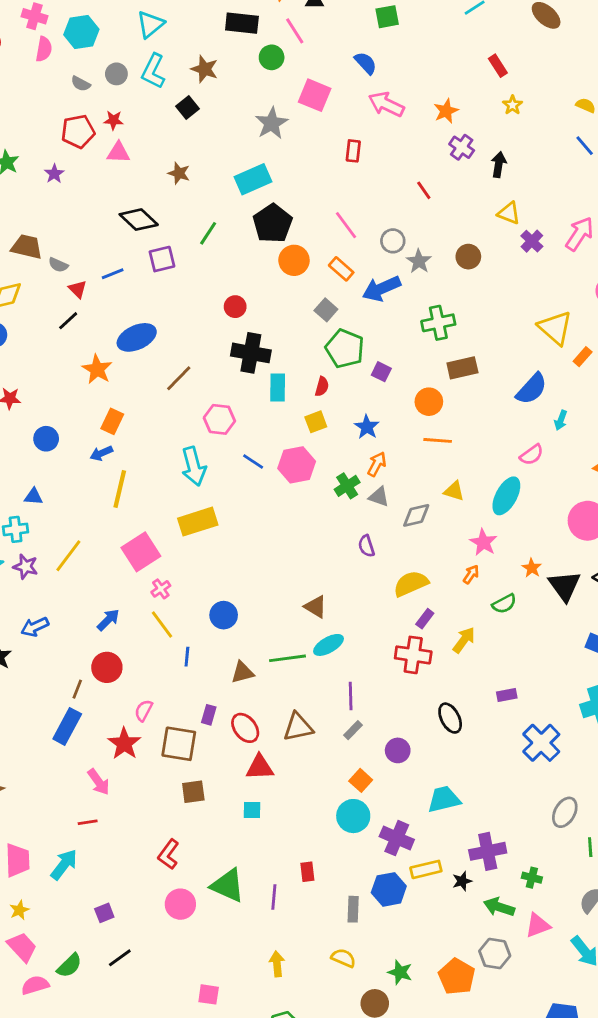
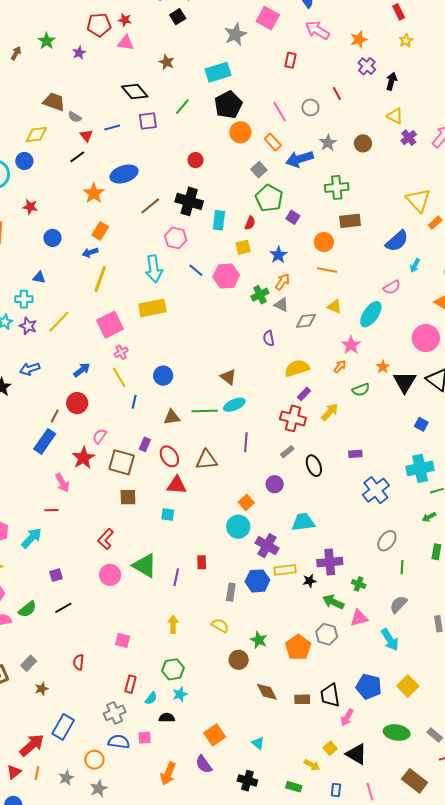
gray circle: (393, 241) -> (310, 107), moved
black cross: (251, 353) -> (189, 201), moved
gray rectangle: (353, 730) -> (287, 452), moved

